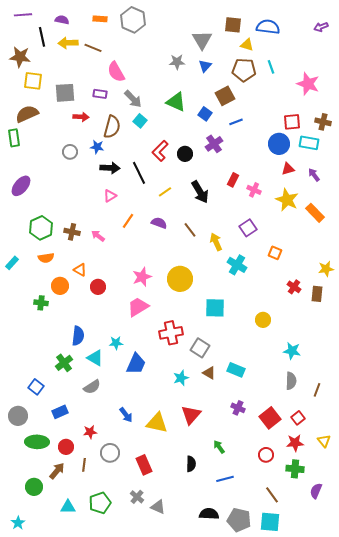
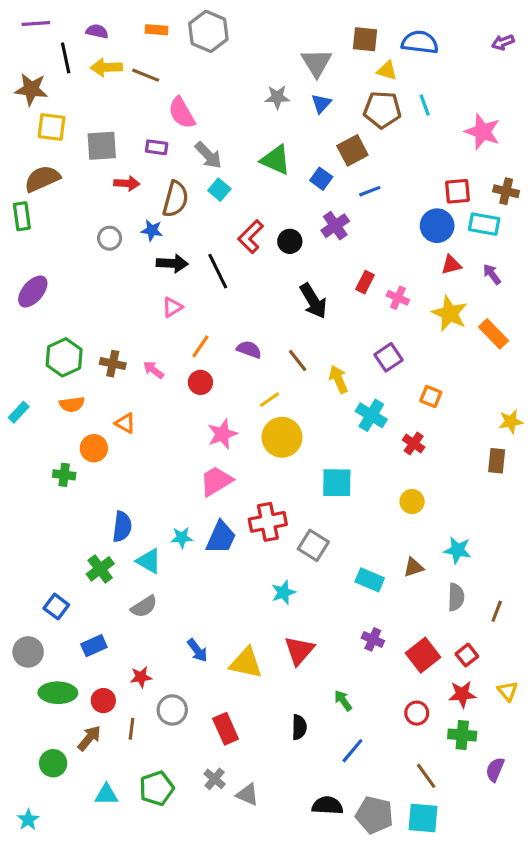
yellow line: (165, 192) -> (269, 400), moved
red circle: (98, 287) -> (200, 382), moved
red cross: (294, 287) -> (414, 444), moved
blue trapezoid: (136, 364) -> (221, 538), moved
brown triangle: (209, 373) -> (414, 567), moved, turned -48
blue line: (225, 479) -> (352, 751), turned -36

